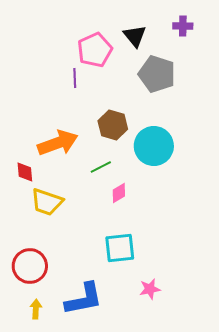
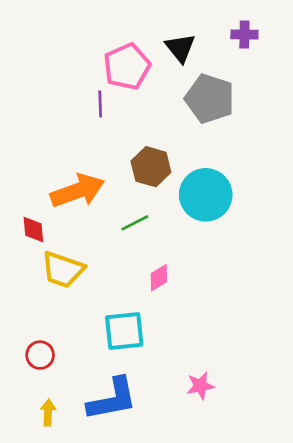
pink diamond: (119, 193) -> (159, 278), moved
cyan square: (120, 248) -> (124, 331), moved
red circle: (30, 266) -> (40, 355), size x0.6

